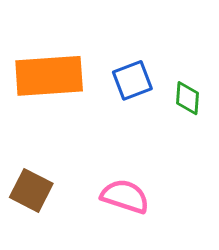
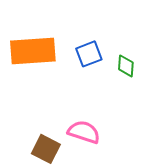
brown square: (31, 190) -> (46, 149), moved

